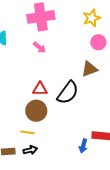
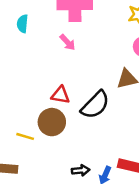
yellow line: (28, 132) -> (25, 136), moved
black arrow: (30, 150) -> (81, 170), moved

